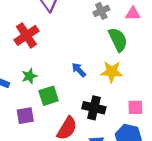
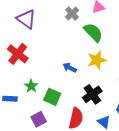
green square: (49, 96) -> (52, 97), turned -30
black cross: (94, 108) -> (92, 94), turned -30

